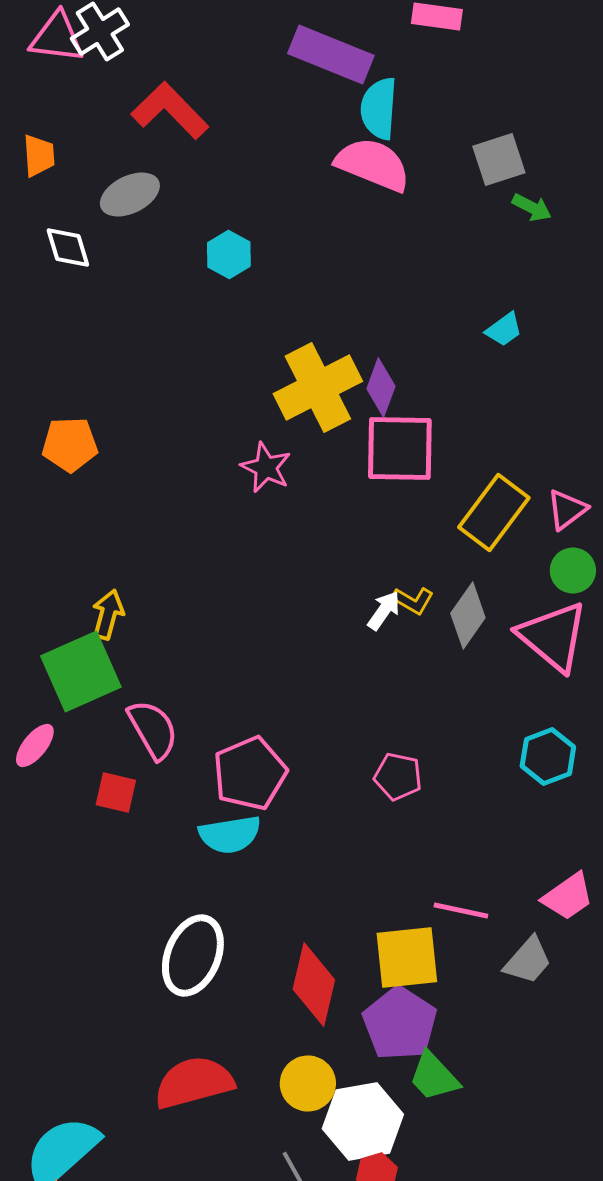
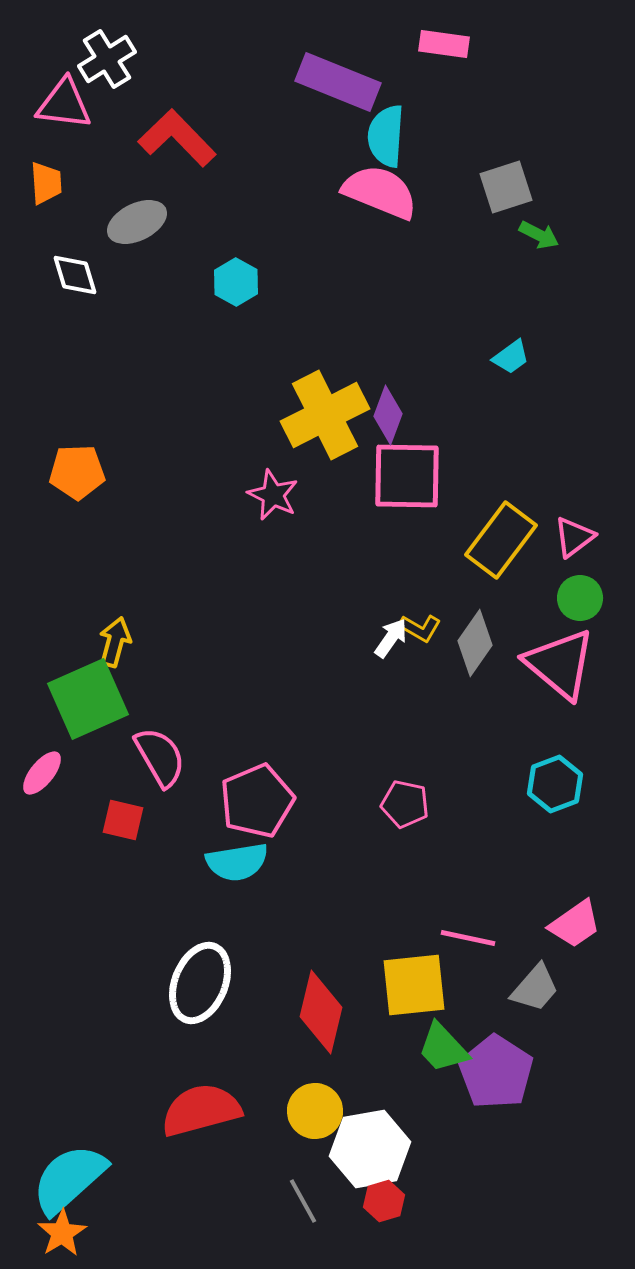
pink triangle: (57, 38) -> (64, 104), moved
purple pentagon: (400, 1024) -> (496, 1072), moved
green trapezoid: (434, 1076) -> (443, 1048), moved

